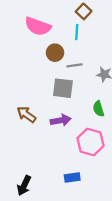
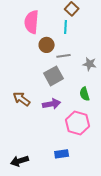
pink semicircle: (38, 26) -> (32, 22), turned 75
gray square: (63, 88) -> (54, 76), turned -36
black arrow: (24, 186) -> (20, 161), turned 48

